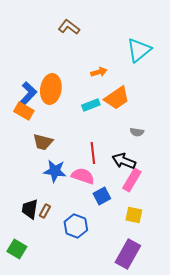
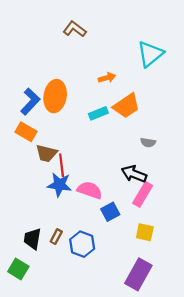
orange rectangle: (24, 111) -> (26, 132), moved
red line: (93, 153) -> (62, 165), moved
black trapezoid: (30, 209) -> (32, 239), moved
brown rectangle: (45, 211) -> (56, 237), moved

